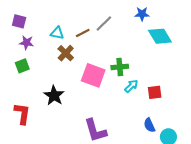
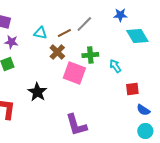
brown cross: (66, 53) -> (57, 52), moved
green cross: (120, 67) -> (90, 55), moved
cyan arrow: (131, 86) -> (115, 66), moved, turned -80
blue semicircle: (149, 125) -> (143, 110), moved, turned -32

